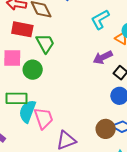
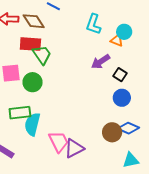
cyan L-shape: (100, 19) -> (94, 24), turned -35
red rectangle: (22, 29) -> (30, 44), moved
pink trapezoid: (44, 118) -> (59, 142), moved

